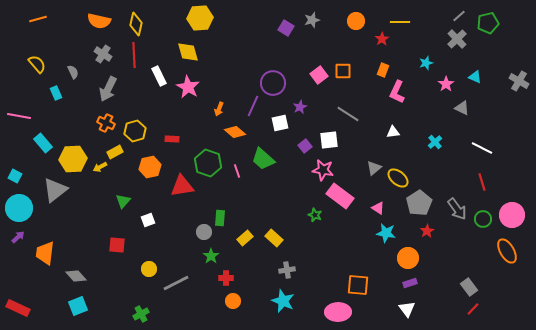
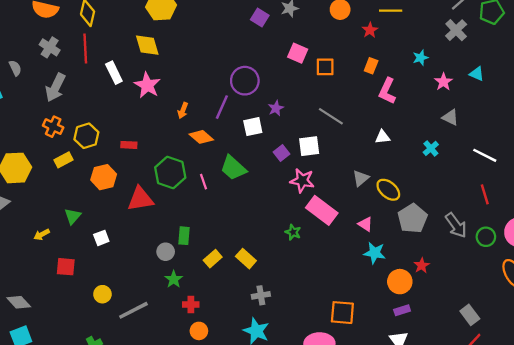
pink square: (319, 75) -> (298, 53), moved, turned -30
gray triangle: (462, 108) -> (450, 117), moved
yellow arrow: (100, 167) -> (42, 234), moved
red star: (427, 231) -> (422, 265), moved

